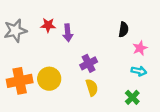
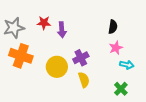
pink star: (140, 48) -> (116, 48), moved
yellow circle: (49, 79) -> (57, 67), moved
orange cross: (20, 81) -> (21, 56), moved, turned 30

